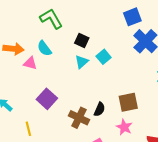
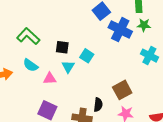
pink triangle: (30, 63) -> (50, 79), moved

